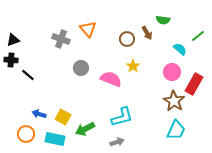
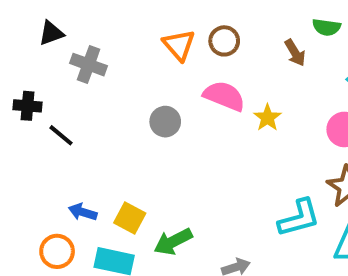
gray cross: (61, 39) -> (89, 65), moved
brown circle: (127, 39) -> (224, 41), moved
black triangle: (13, 40) -> (51, 33), moved
pink semicircle: (111, 79) -> (224, 96), moved
cyan L-shape: (122, 117) -> (299, 218), moved

